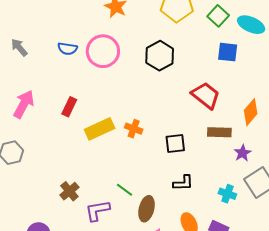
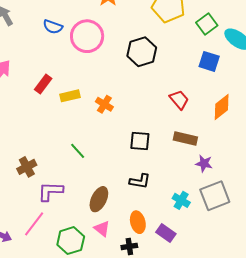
red trapezoid: (206, 95) -> (179, 100), size x0.7
orange diamond: (251, 112) -> (222, 107), moved
yellow rectangle: (100, 129) -> (70, 96), moved, size x0.7
orange cross: (134, 129) -> (104, 104), moved
purple star: (243, 153) -> (204, 163), turned 30
green line: (125, 190) -> (78, 151), moved

